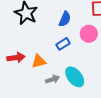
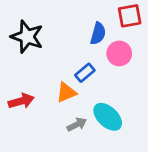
blue semicircle: (65, 19) -> (98, 34), moved
orange triangle: (39, 61) -> (66, 92), moved

